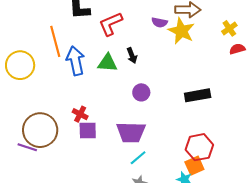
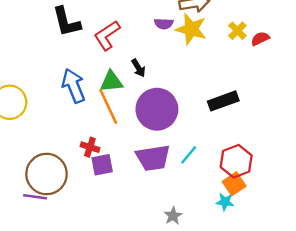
yellow cross: (229, 28) -> (237, 31), moved
orange line: (55, 41) -> (108, 106), moved
purple circle: (141, 92) -> (157, 109), size x2.0
cyan line: (138, 158) -> (189, 155), moved

